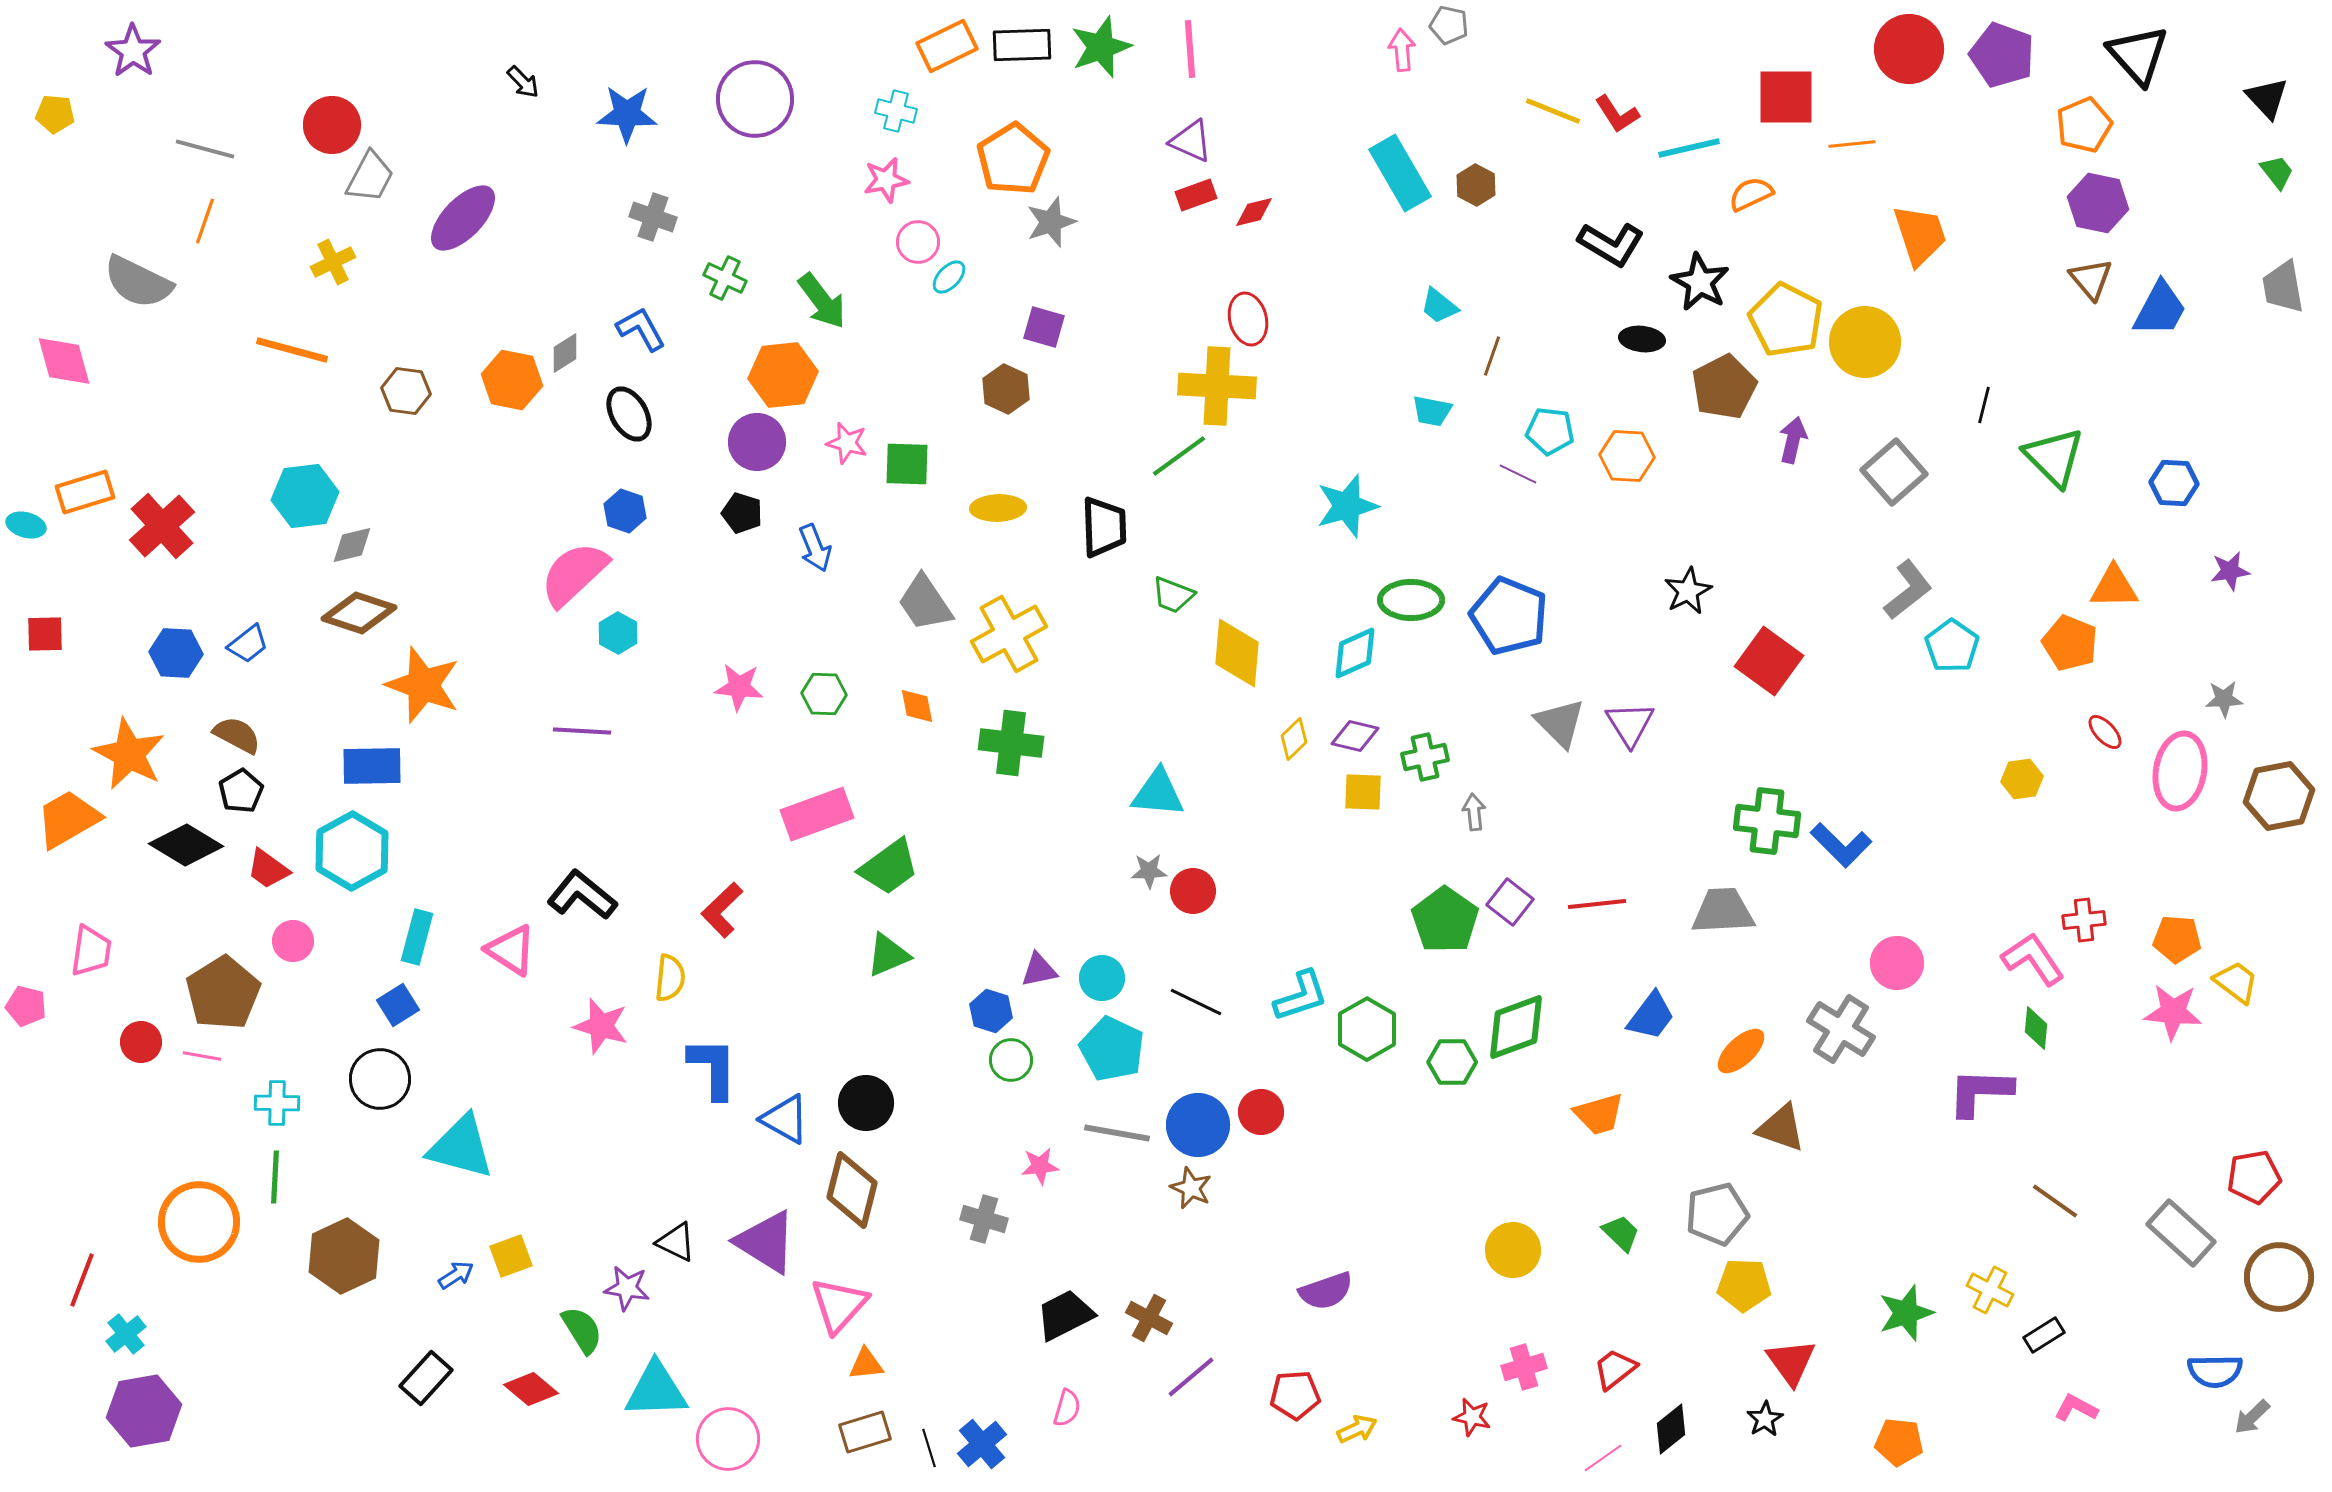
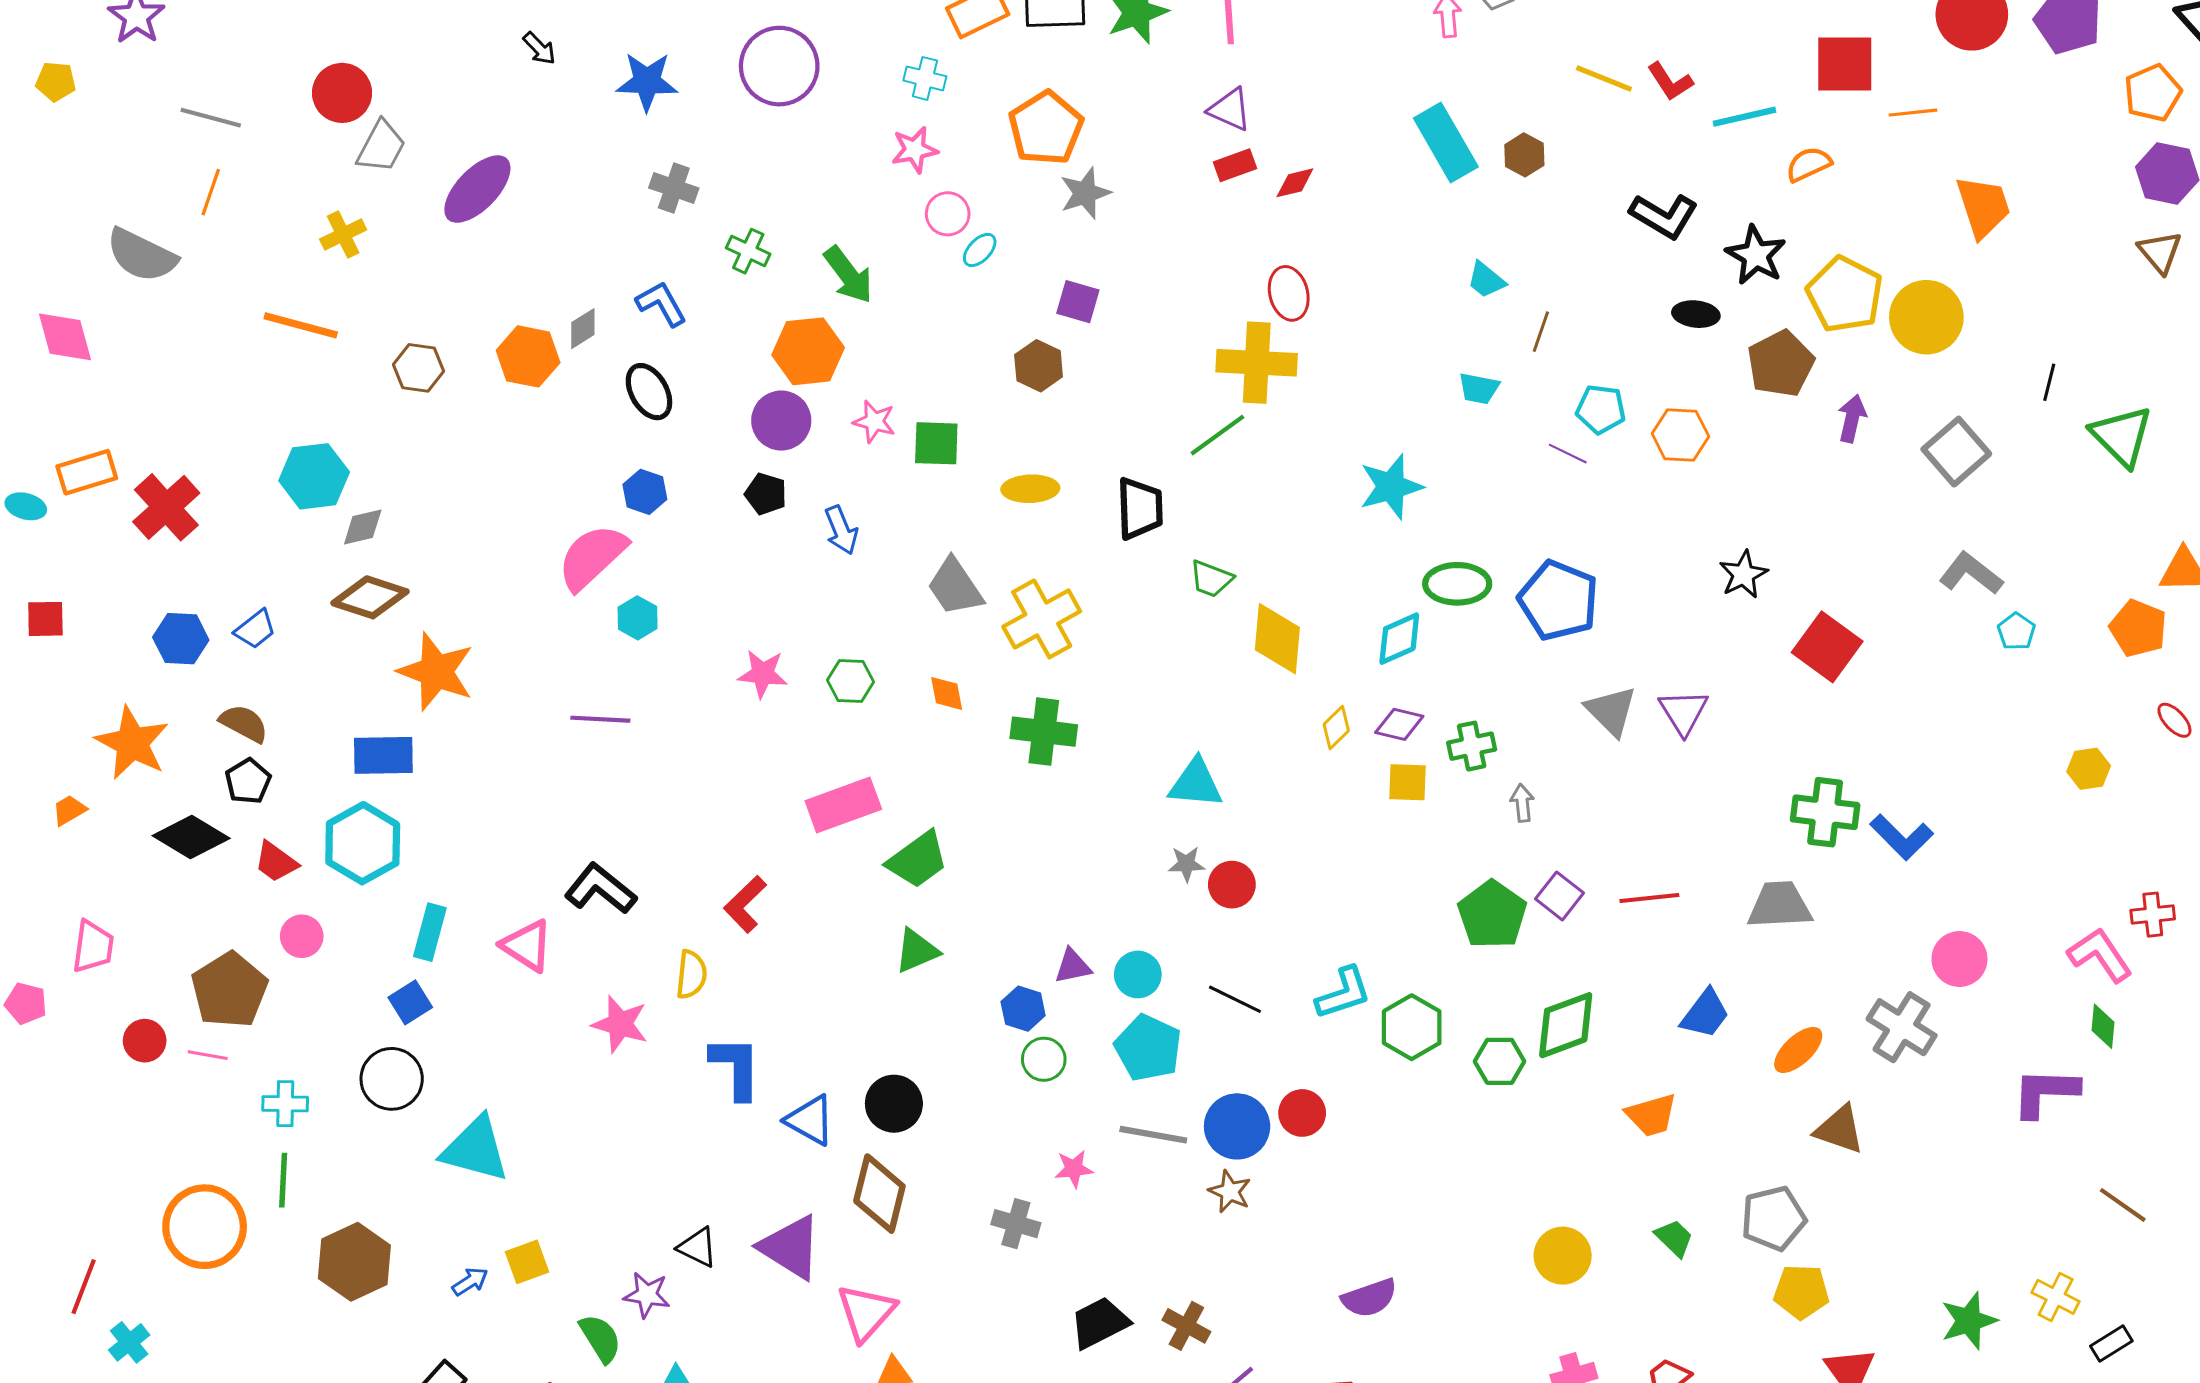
gray L-shape: (1908, 590) -> (1971, 573), turned -104
cyan pentagon: (1952, 646) -> (2016, 631), size x0.7
orange trapezoid: (68, 819) -> (69, 810), size x0.5

